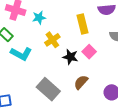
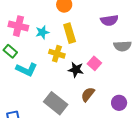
yellow rectangle: (82, 24) -> (70, 33), moved
yellow cross: (52, 40) -> (57, 54), turned -35

